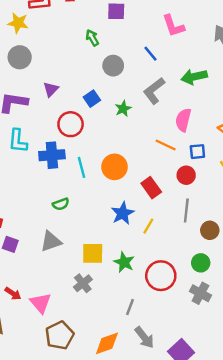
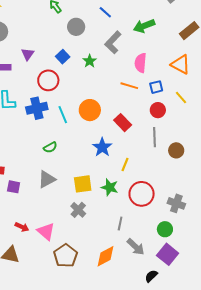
red circle: (186, 175) -> (158, 110), moved
yellow line: (148, 226) -> (125, 165), moved
green circle: (201, 263) -> (165, 229), moved

